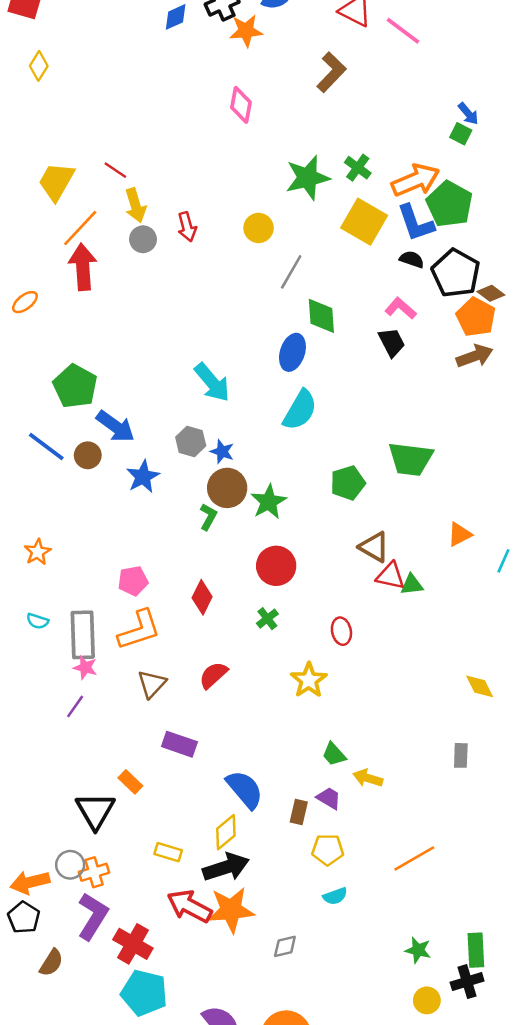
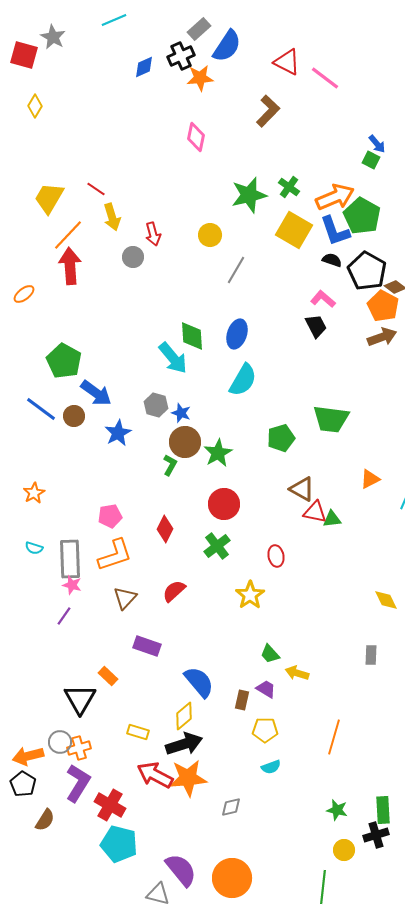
gray circle: (143, 239) -> (133, 257), moved
green diamond: (321, 316) -> (192, 336), moved
green cross: (267, 619) -> (217, 546), size x1.5
orange line: (414, 858) -> (334, 737), turned -44

